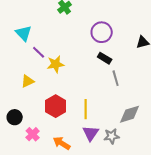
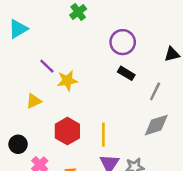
cyan triangle: (24, 33) -> (18, 29), moved, turned 42
gray line: (116, 78) -> (155, 91), moved, turned 42
gray diamond: (130, 114) -> (156, 125), moved

